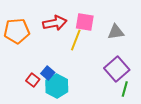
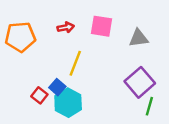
red arrow: (55, 23) -> (66, 27), size x0.6
yellow line: (76, 40) -> (75, 63), moved

